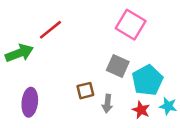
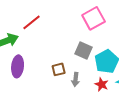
pink square: (131, 25) -> (94, 18), turned 30
purple ellipse: (30, 102) -> (18, 66), moved

